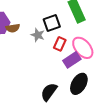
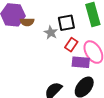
purple rectangle: (72, 60) -> (81, 62), turned 30

